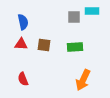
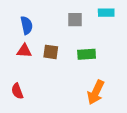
gray square: (74, 17) -> (75, 20), moved
red semicircle: (23, 79) -> (17, 91), moved

